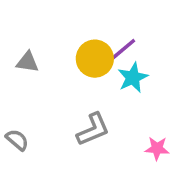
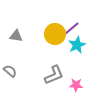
gray semicircle: (17, 140) -> (10, 71), moved
pink star: (157, 148) -> (76, 85), moved

